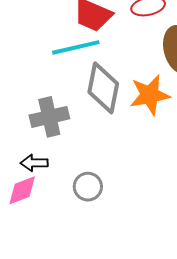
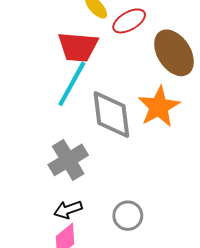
cyan line: (76, 47) -> (72, 84), turned -30

